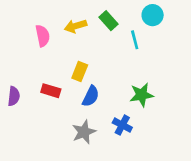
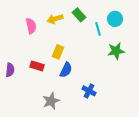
cyan circle: (153, 15) -> (115, 19), moved
green star: (142, 95) -> (116, 51), moved
gray star: (84, 132) -> (51, 101), moved

